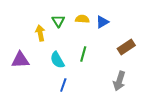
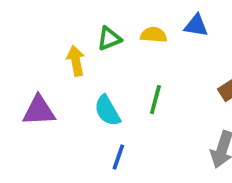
green triangle: (58, 21) -> (109, 39), turned 40
blue triangle: (102, 22) -> (196, 26), moved, turned 40

